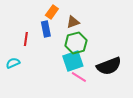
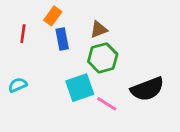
orange rectangle: (52, 12) -> (53, 16), moved
red line: (26, 39) -> (23, 34), moved
cyan square: (73, 61) -> (80, 88), moved

